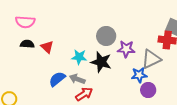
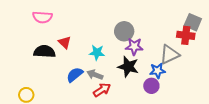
black semicircle: (27, 44) -> (44, 51), moved, size x1.5
purple star: (126, 49) -> (134, 46), moved
black star: (101, 62) -> (128, 67), moved
purple circle: (148, 90) -> (151, 86), moved

